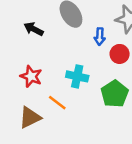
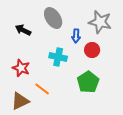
cyan cross: (77, 76) -> (58, 57), moved

